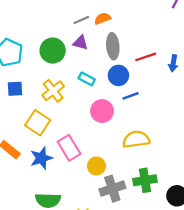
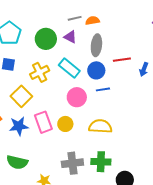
cyan rectangle: (87, 79) -> (69, 68), size x1.5
yellow circle: (96, 166) -> (65, 124), moved

